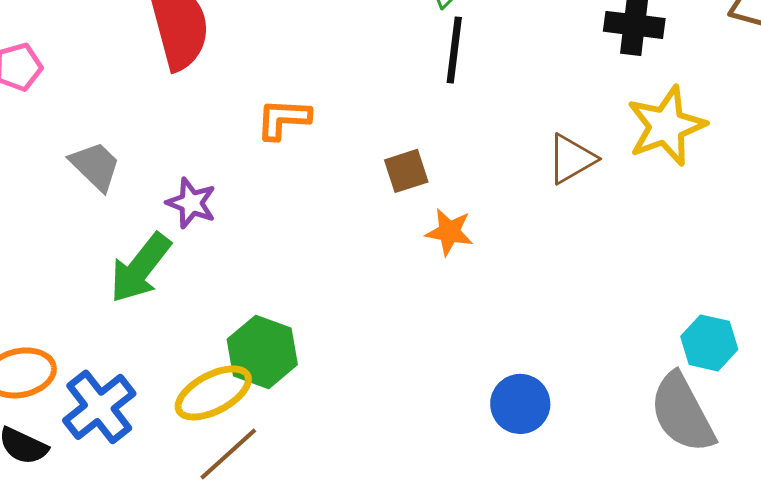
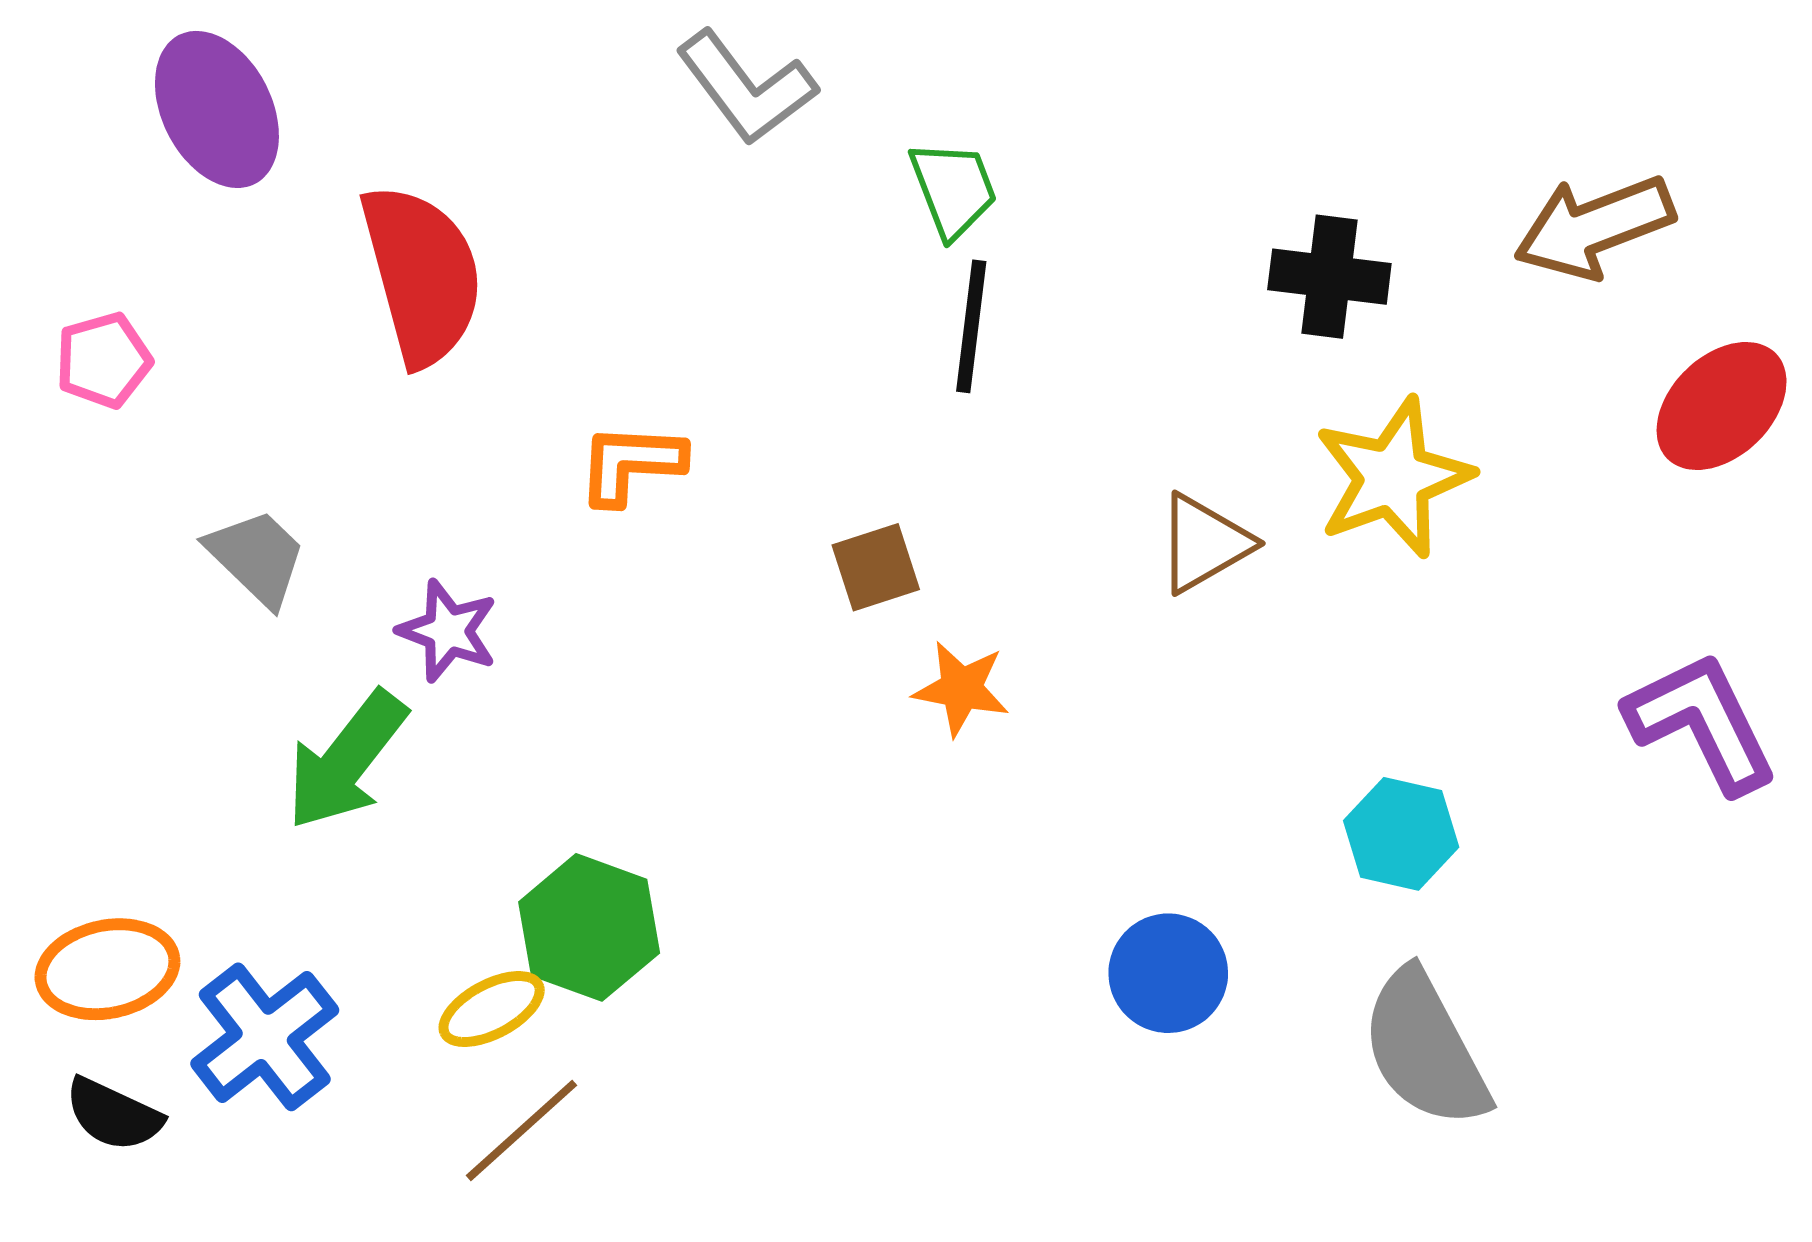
cyan hexagon: (709, 343) -> (1401, 834), moved
yellow ellipse: (213, 393) -> (492, 1009), size x0.7
blue circle: (520, 404) -> (1168, 973), moved

